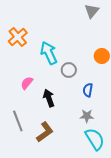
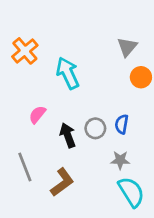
gray triangle: (92, 11) -> (127, 47), moved
gray circle: (69, 70) -> (95, 128), moved

